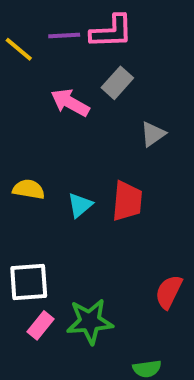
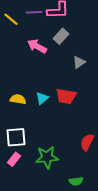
yellow semicircle: (29, 189) -> (18, 99), moved
red trapezoid: (127, 201) -> (66, 96), turned 95
pink rectangle: (40, 325) -> (14, 159), moved

